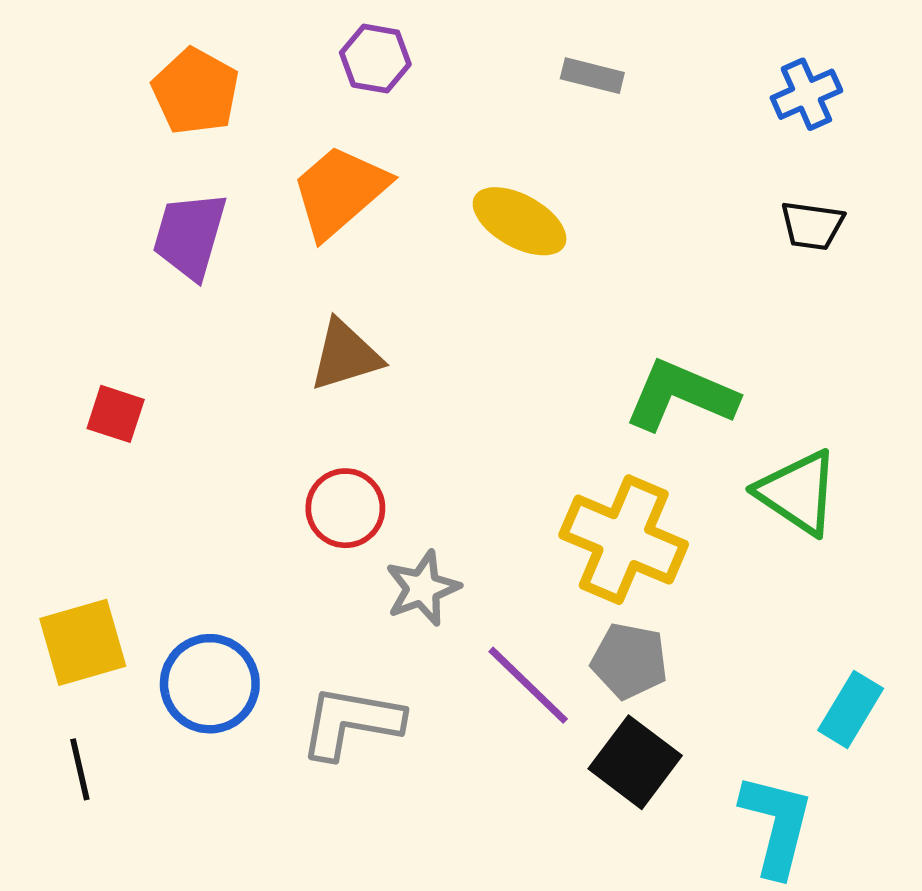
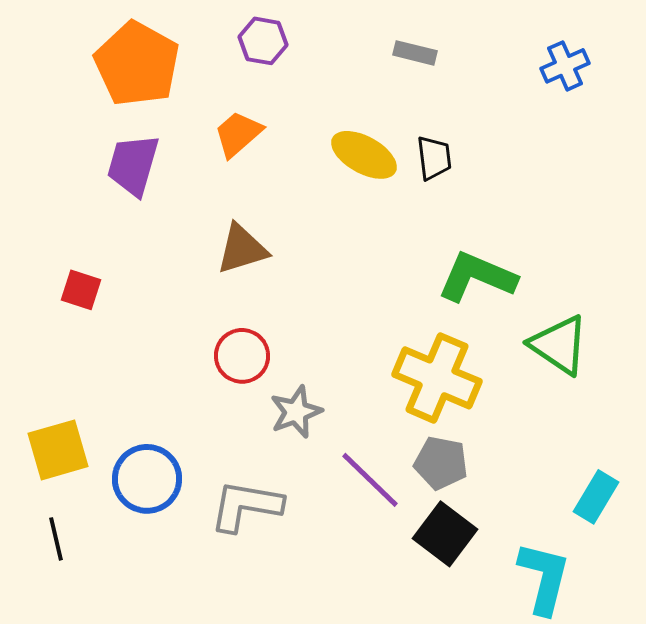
orange pentagon: (196, 91) -> (137, 64), size x1.4
orange trapezoid: (340, 191) -> (238, 134), size x0.7
black trapezoid: (812, 226) -> (434, 158), moved, turned -105

